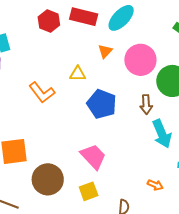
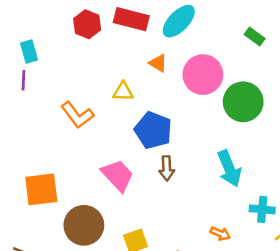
orange triangle: (105, 51) -> (158, 63), turned -42
brown arrow: (146, 104) -> (167, 168), moved
pink trapezoid: (93, 157) -> (118, 175), moved

